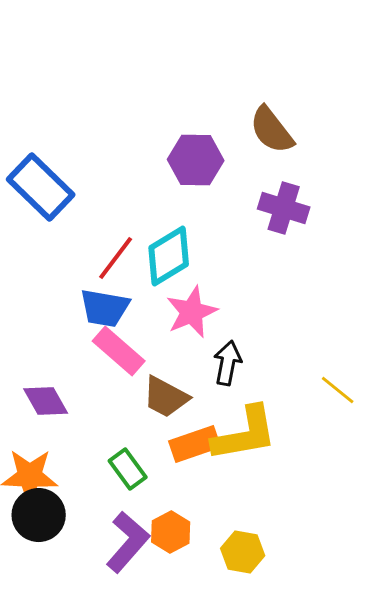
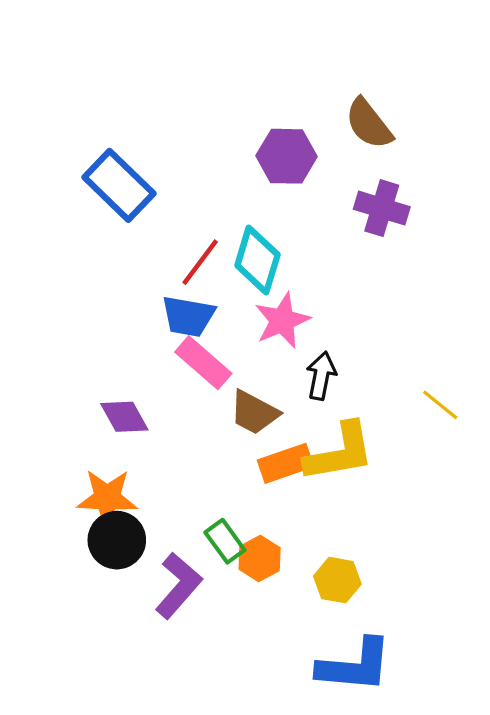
cyan diamond: (169, 256) -> (257, 260), turned -42
green rectangle: (128, 469) -> (225, 541), moved
purple L-shape: (128, 542) -> (178, 586), moved

